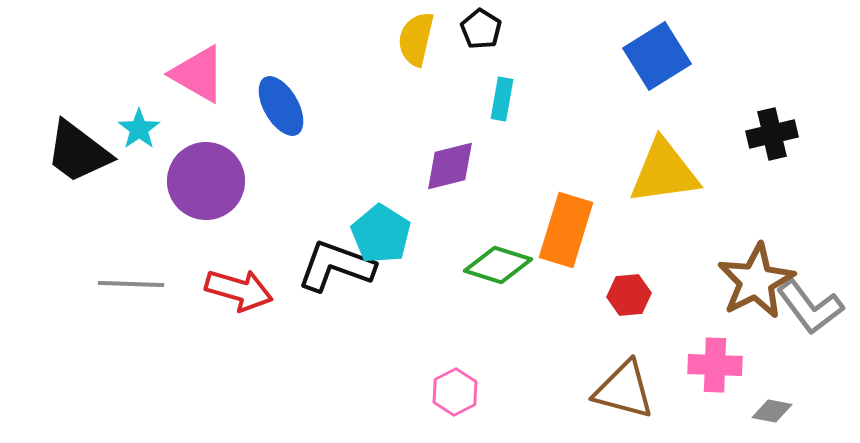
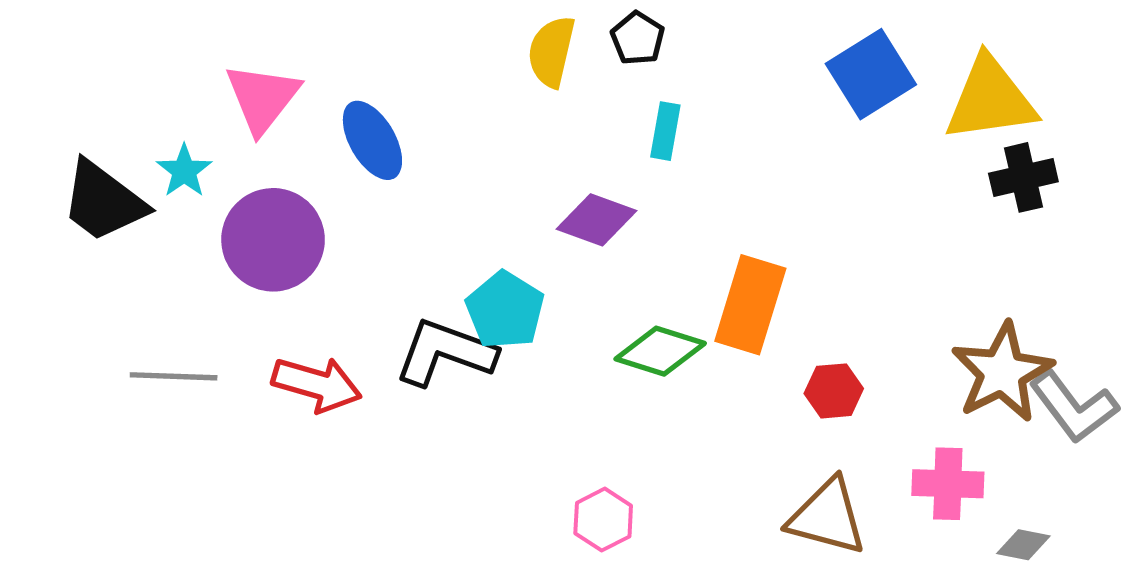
pink triangle: (198, 74) -> (262, 98), turned 38
purple diamond: (450, 166) -> (597, 220), turned 34
yellow triangle: (664, 172) -> (990, 99), moved

